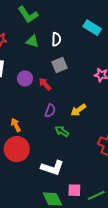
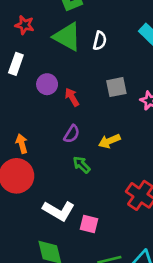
green triangle: (32, 41) -> (67, 37), size x1.6
gray square: (60, 65) -> (116, 87), moved
pink square: (74, 190) -> (89, 224), moved

